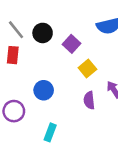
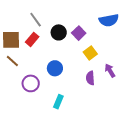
black circle: (43, 33) -> (59, 32), moved
red rectangle: (13, 55) -> (32, 39), turned 32

